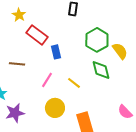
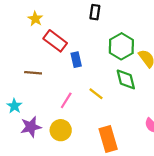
pink line: (47, 80) -> (66, 100), moved
yellow circle: (55, 108) -> (61, 130), moved

